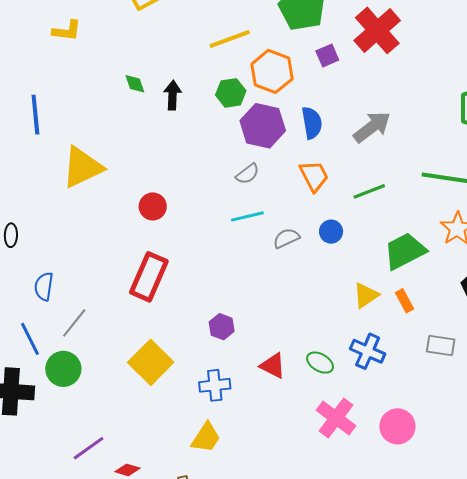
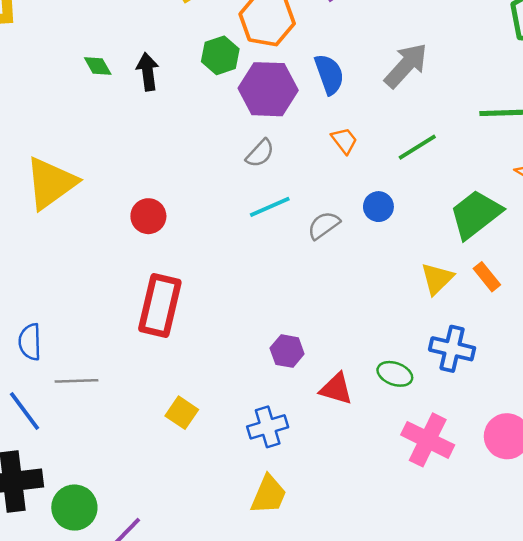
orange trapezoid: (314, 176) -> (344, 141), size x0.7
gray line: (74, 323) -> (77, 381), turned 60
purple hexagon: (222, 327) -> (287, 351), moved
yellow square: (151, 362) -> (182, 413), size x0.6
green circle: (63, 369) -> (74, 508), moved

